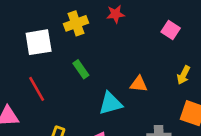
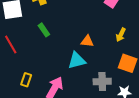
cyan triangle: (111, 103) -> (77, 61), moved

